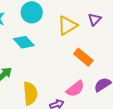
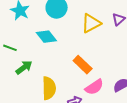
orange rectangle: (83, 57) -> (83, 65), moved

